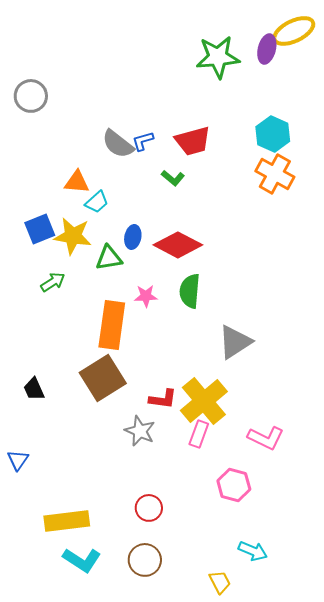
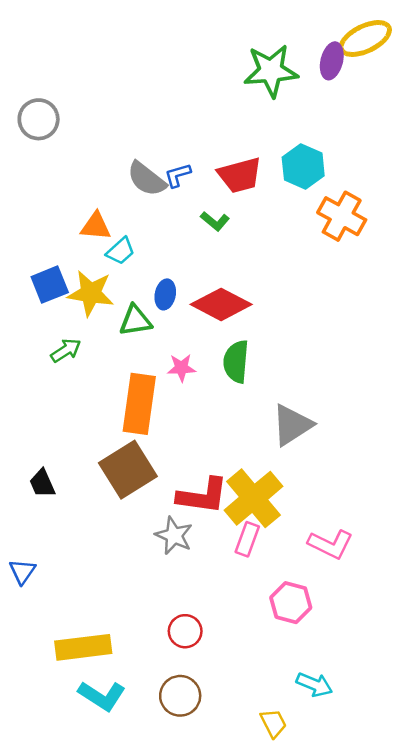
cyan hexagon: (273, 134) -> (303, 166), moved
red L-shape: (163, 399) -> (203, 496), size x1.5

